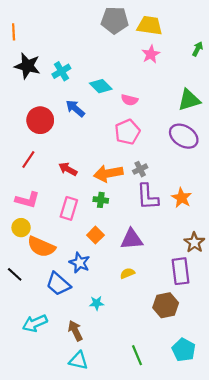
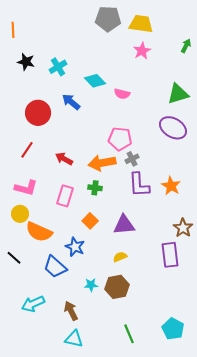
black star: (27, 66) -> (26, 62), size x0.7
pink pentagon: (127, 132) -> (120, 139), moved, turned 30
brown hexagon: (166, 305) -> (117, 287), moved

